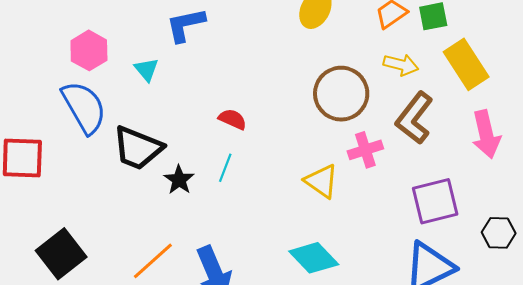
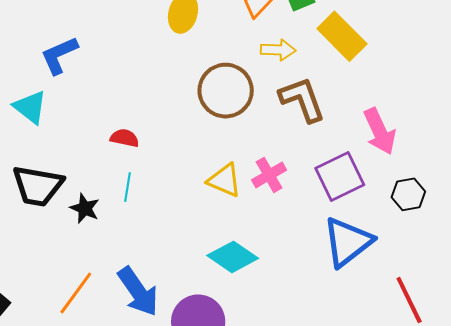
cyan triangle: (147, 70) -> (30, 107), size x1.4
brown L-shape: (414, 118) -> (302, 99), turned 134
pink arrow: (486, 134) -> (380, 131), moved
pink cross: (365, 150) -> (269, 175), moved

